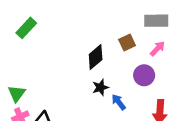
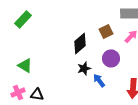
purple circle: (144, 75) -> (111, 58), moved
green triangle: (17, 94) -> (25, 65), moved, turned -35

